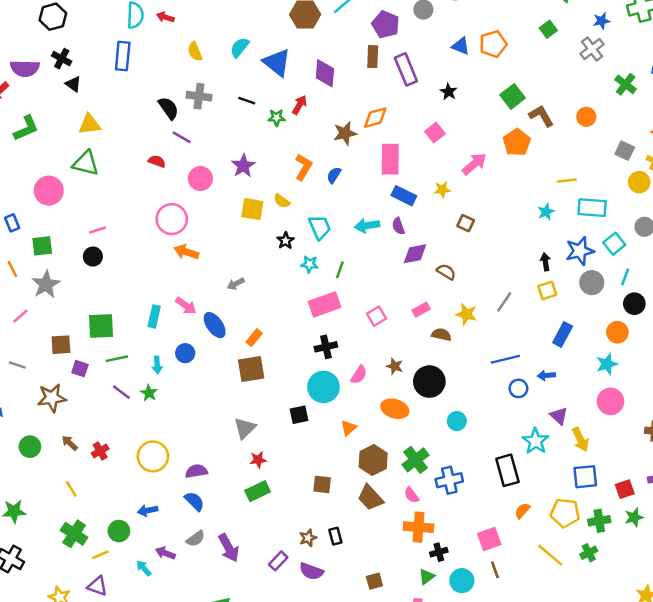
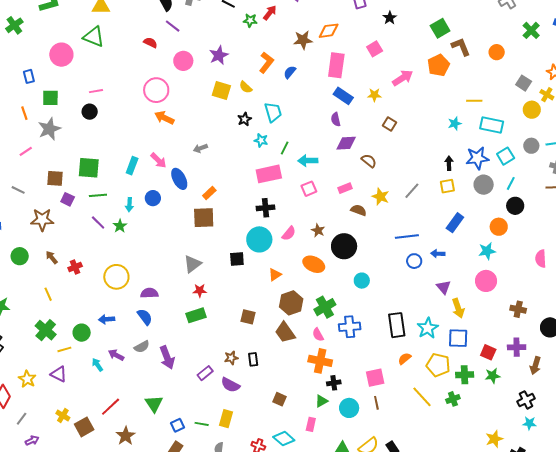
cyan arrow: (367, 226) -> (308, 161), moved
cyan star: (536, 441) -> (428, 328), moved
red square: (625, 489) -> (488, 352), turned 35
brown square: (374, 581) -> (279, 399), turned 32

